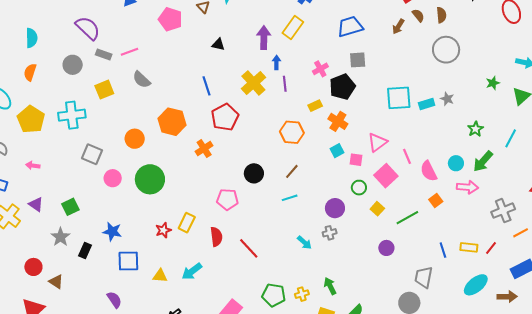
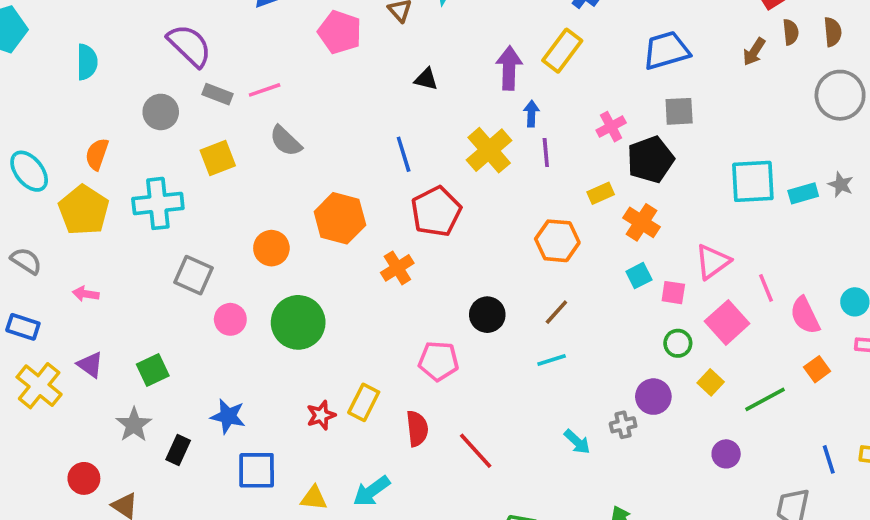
brown semicircle: (418, 15) -> (791, 32), turned 32
orange semicircle: (30, 72) -> (97, 154), moved
purple circle: (335, 208) -> (653, 397), moved

